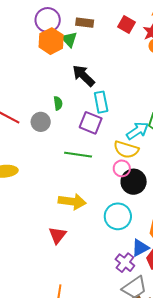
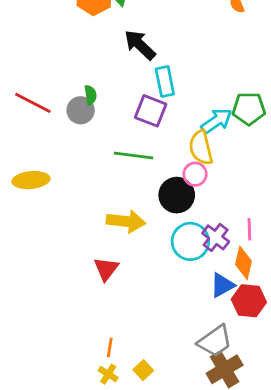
green semicircle: (58, 103) -> (90, 95), moved
yellow semicircle: (126, 150) -> (201, 148), turned 60
black circle: (134, 182) -> (177, 195), moved
purple cross: (125, 263) -> (216, 237), moved

